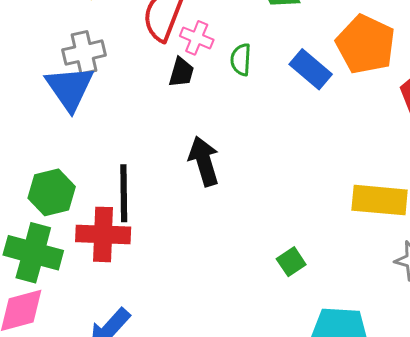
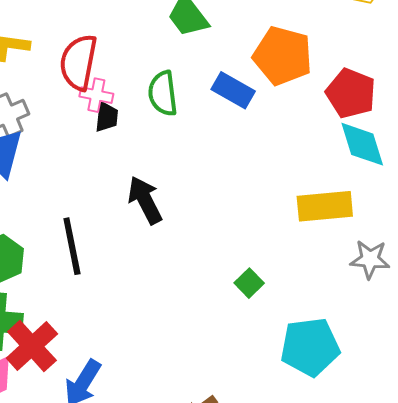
pink cross: (197, 38) -> (96, 95), moved
green semicircle: (241, 60) -> (163, 93), size x1.4
red cross: (103, 234) -> (32, 346), moved, turned -34

